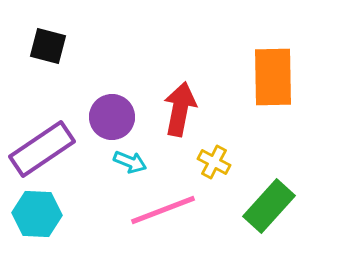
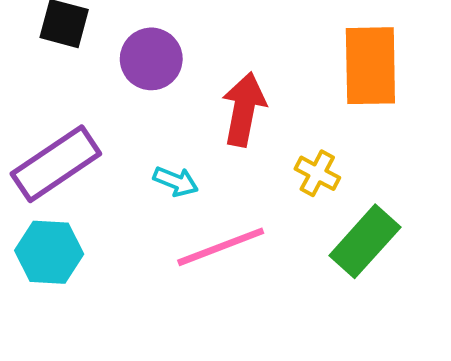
purple circle: (112, 117) -> (151, 59), moved
yellow cross: (214, 162) -> (317, 173), moved

